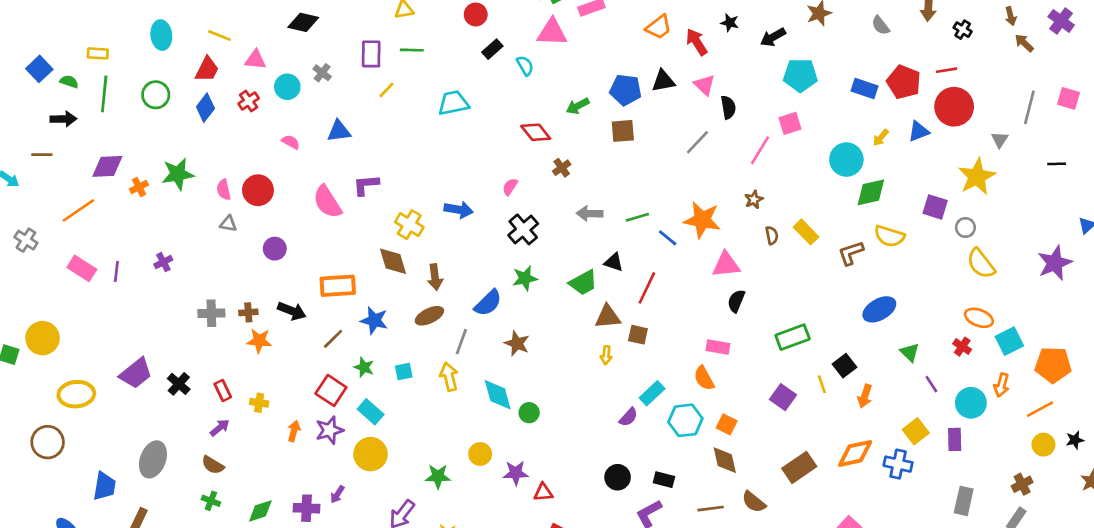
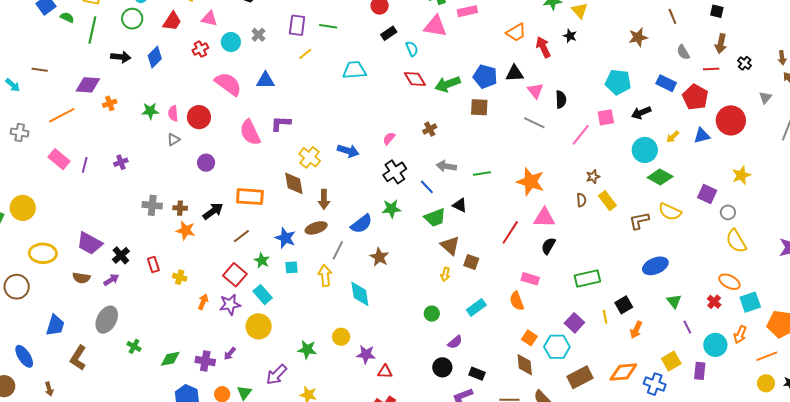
black arrow: (773, 37) -> (641, 113), moved
red line: (947, 70) -> (711, 69), moved
pink triangle: (705, 85) -> (535, 91), moved
blue rectangle: (865, 88) -> (666, 83), moved
green circle: (156, 95) -> (132, 19), moved
green arrow: (578, 106) -> (448, 84), size x1.4
blue diamond: (205, 108) -> (155, 57), moved
black arrow: (63, 119) -> (121, 57), moved
red diamond: (536, 132) -> (415, 79), moved
gray triangle: (1000, 140) -> (765, 98), moved
pink semicircle: (291, 142) -> (228, 84), size x2.0
gray line: (697, 142) -> (534, 123), turned 65
green star: (178, 174) -> (150, 111), moved, size x0.7
yellow star: (977, 177) -> (741, 175), size x0.7
green diamond: (871, 192) -> (660, 177), turned 35
brown star: (754, 200) -> (593, 177), moved
gray triangle: (228, 224) -> (173, 140), turned -48
blue line: (668, 238) -> (427, 187), moved
gray cross: (26, 240) -> (20, 133), turned -30
red line: (647, 288) -> (510, 232), moved
black arrow: (292, 311) -> (213, 211), turned -65
brown triangle: (608, 317) -> (450, 246), turned 40
blue star: (374, 320) -> (285, 238), moved
purple trapezoid: (136, 373) -> (90, 243), turned 60
green circle: (529, 413) -> (432, 314), moved
purple semicircle: (628, 417) -> (455, 342), moved
cyan hexagon: (685, 420) -> (557, 347), moved
purple arrow: (220, 428) -> (111, 280), moved
gray ellipse: (153, 459) -> (107, 320), moved
brown semicircle: (213, 465) -> (81, 278), moved, turned -30

